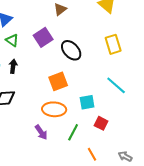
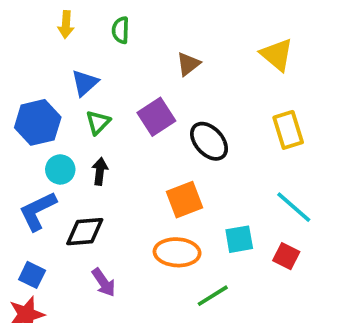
green triangle: (12, 40) -> (98, 122), turned 40
red square: (101, 123) -> (286, 256), moved
purple arrow: (41, 132) -> (104, 282), moved
green line: (73, 132) -> (213, 296), turned 30

